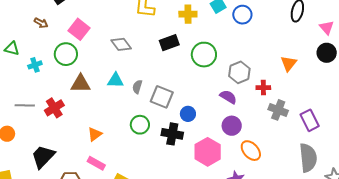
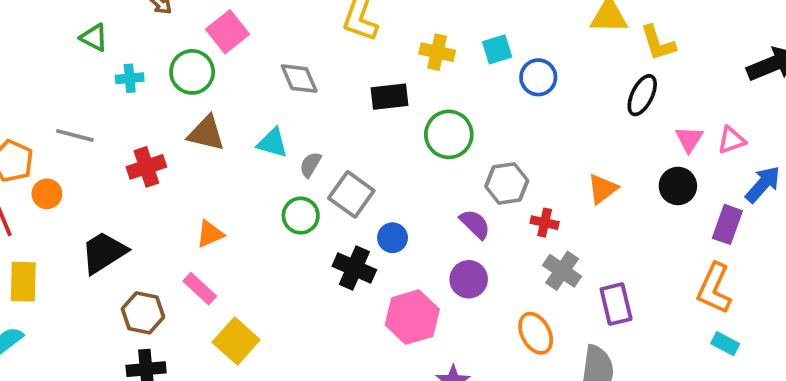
gray line: (25, 105) -> (75, 135), moved
green circle: (140, 125) -> (301, 216), moved
orange ellipse: (251, 151) -> (536, 333), moved

